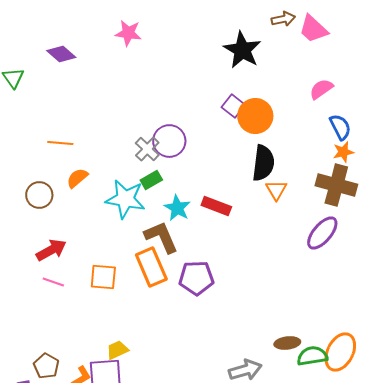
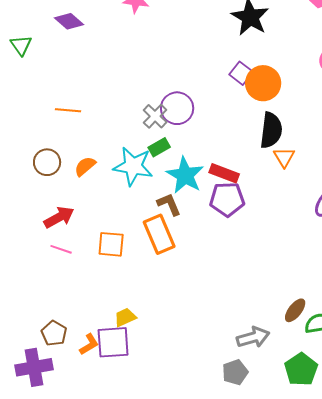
orange semicircle: (77, 178) -> (85, 166), moved
cyan star: (177, 208) -> (185, 175), size x1.4
brown L-shape: (161, 237) -> (169, 204), size x0.7
purple pentagon: (196, 278) -> (227, 199), moved
brown ellipse: (287, 343) -> (295, 310), turned -45

